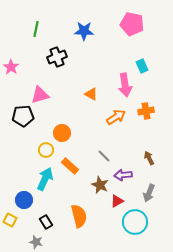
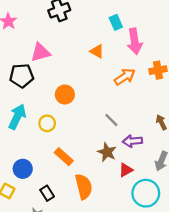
cyan rectangle: (142, 66) -> (116, 22), moved
yellow circle: (46, 150) -> (47, 123), moved
orange rectangle: (70, 166) -> (64, 157), moved
cyan arrow: (45, 179) -> (17, 117), moved

